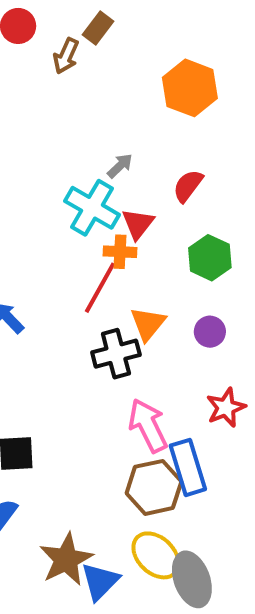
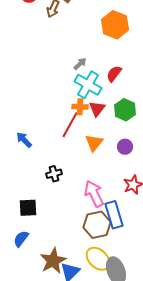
cyan cross: (92, 208) -> (88, 85), moved
red triangle: (138, 224) -> (97, 109), moved
black cross: (116, 354) -> (54, 174), moved, size x0.7

